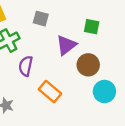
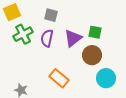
green square: (92, 27) -> (95, 32), moved
purple semicircle: (26, 66) -> (47, 38), moved

